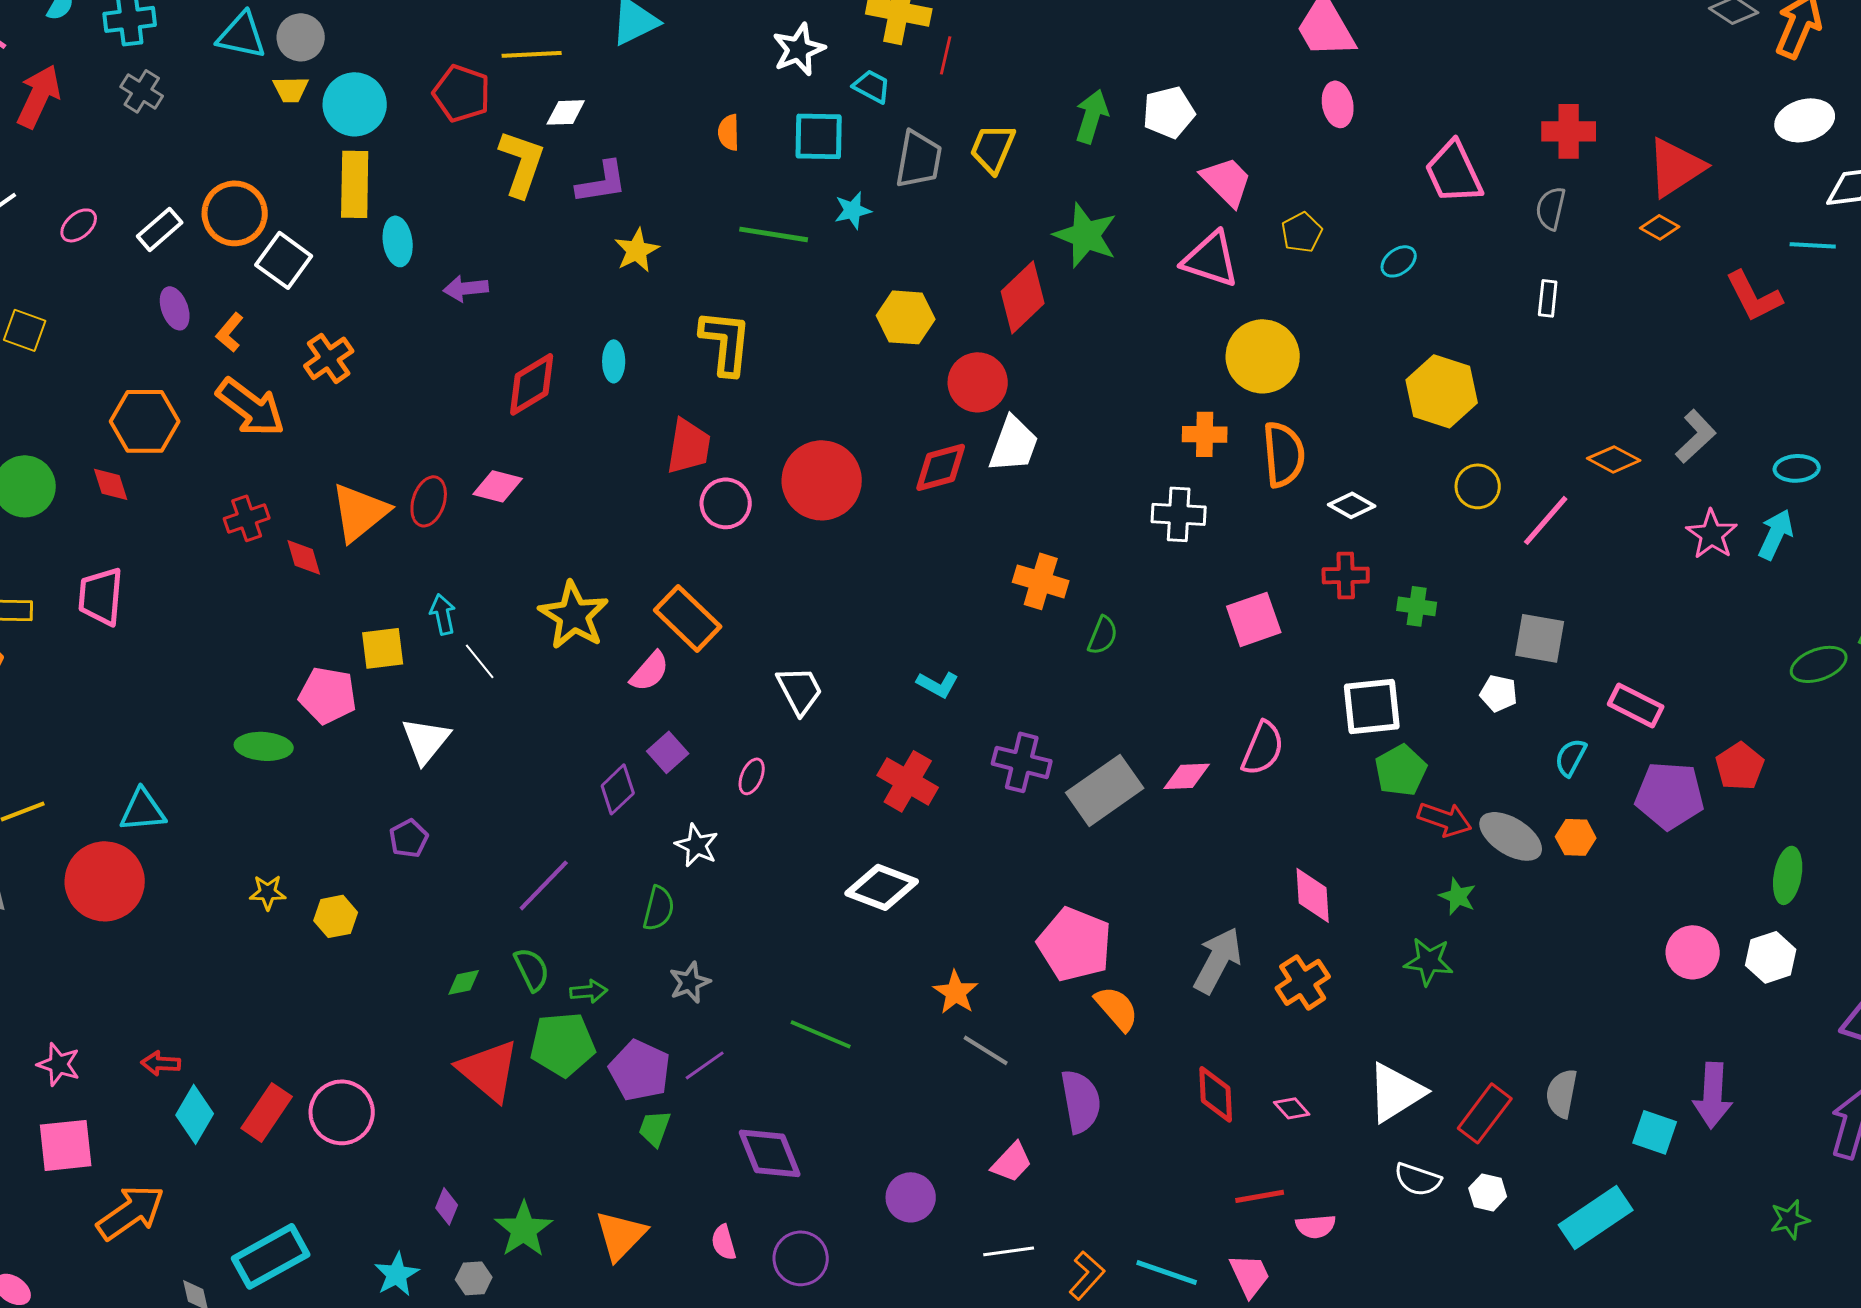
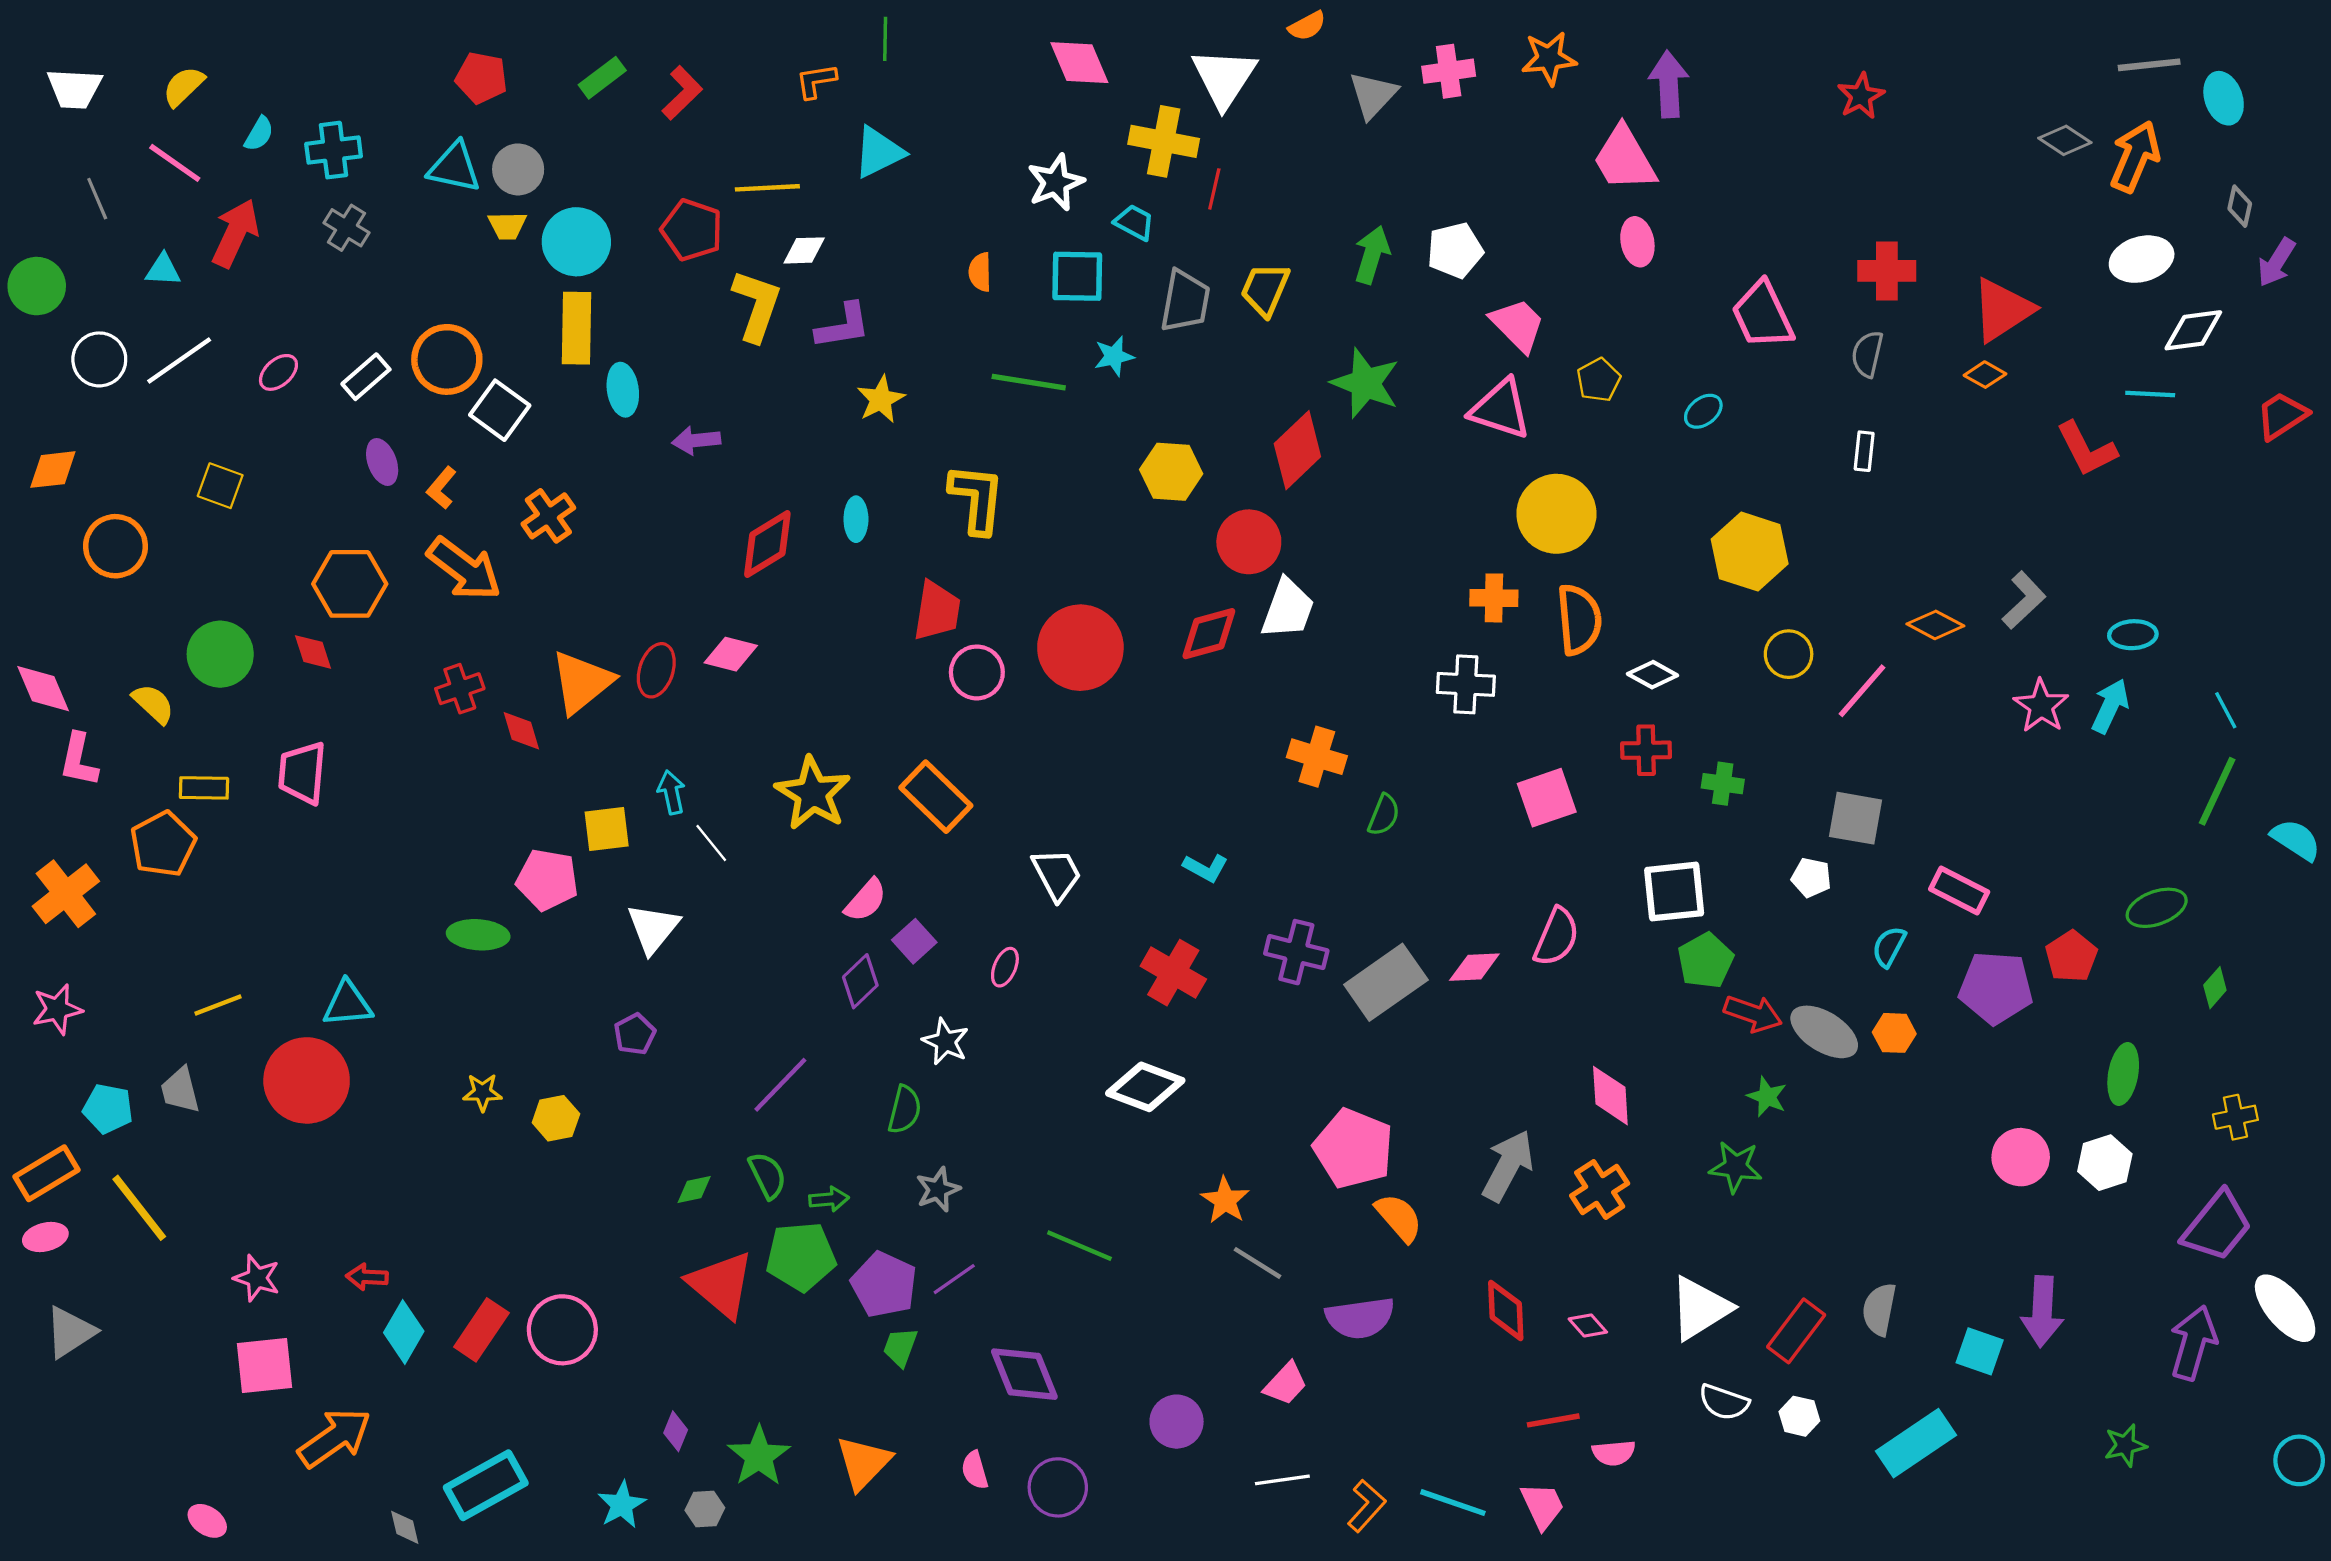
green ellipse: (1819, 664) -> (2157, 908), moved
pink semicircle: (650, 671) -> (866, 900), moved
purple semicircle: (1081, 1101) -> (1360, 1318), turned 92

